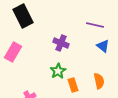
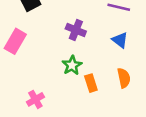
blue triangle: (103, 46) -> (120, 40), moved

